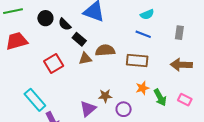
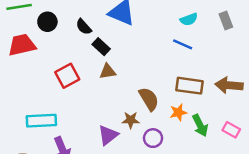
black circle: (45, 18) -> (47, 22), moved
gray rectangle: (179, 33) -> (226, 21), moved, turned -32
brown semicircle: (105, 50) -> (149, 99), moved, turned 60
brown rectangle: (137, 61) -> (190, 86), moved
cyan rectangle: (35, 100) -> (41, 121), turned -55

